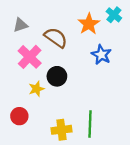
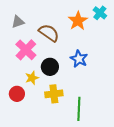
blue star: (101, 55) -> (79, 59), moved
red circle: (19, 116) -> (17, 94), moved
yellow cross: (61, 130) -> (54, 94), moved

